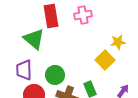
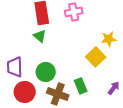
green triangle: (34, 39) -> (40, 36), moved, size x0.6

